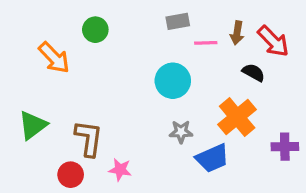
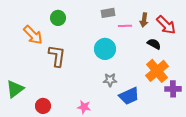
orange cross: (237, 117) -> (157, 71), moved
green triangle: (33, 125) -> (15, 89), moved
brown L-shape: (89, 138) -> (57, 56), moved
pink star: (120, 170) -> (84, 107), moved

